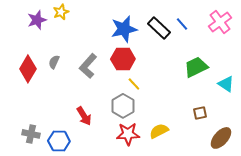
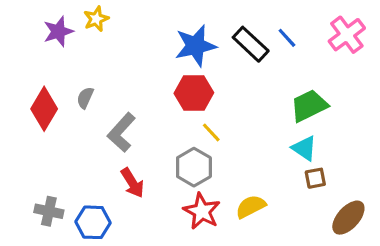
gray L-shape: (88, 66) -> (121, 132), moved
cyan triangle: (226, 84) -> (304, 148), moved
red star: (128, 134) -> (202, 211), turned 30

